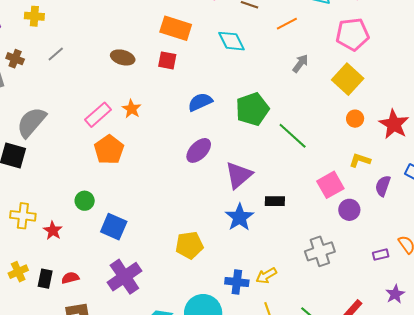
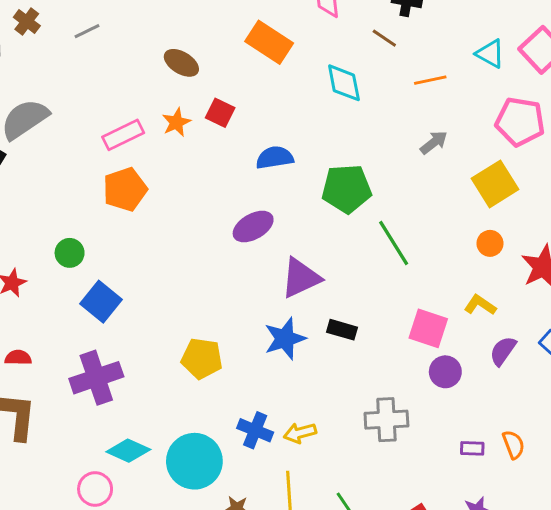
red square: (167, 60) -> (220, 113), moved
orange star: (132, 109) -> (176, 122), moved
pink square: (330, 185) -> (428, 328), turned 32

